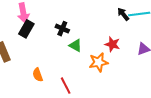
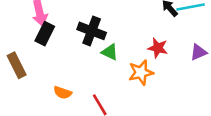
black cross: (62, 29) -> (92, 31), size x1.5
orange semicircle: (38, 75) -> (63, 93), turned -48

